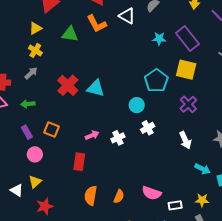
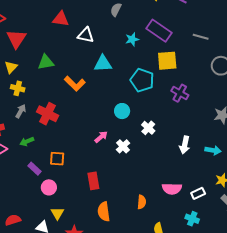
white triangle: (127, 16) -> (86, 35), moved
orange L-shape: (97, 24) -> (75, 84), moved
red cross: (68, 85) -> (47, 114), moved
cyan triangle: (96, 88) -> (103, 64), moved
cyan circle: (137, 105) -> (122, 111), moved
pink arrow: (92, 135) -> (101, 137), moved
white arrow: (185, 140) -> (185, 145), moved, turned 54
orange semicircle: (91, 196) -> (104, 212), moved

